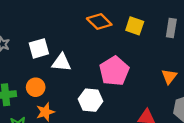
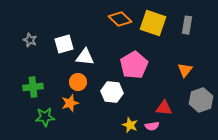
yellow square: (135, 26) -> (153, 23), size x1.5
orange circle: (36, 87) -> (78, 82), moved

